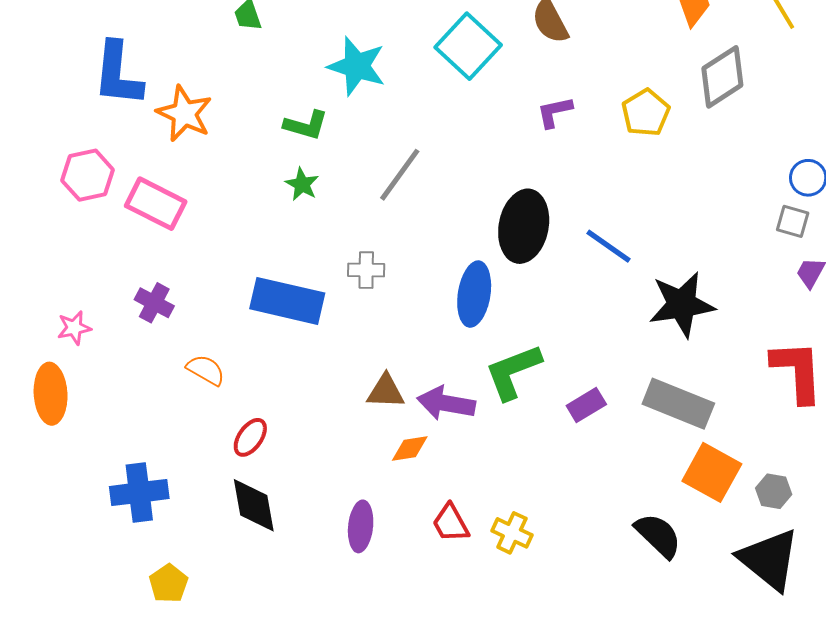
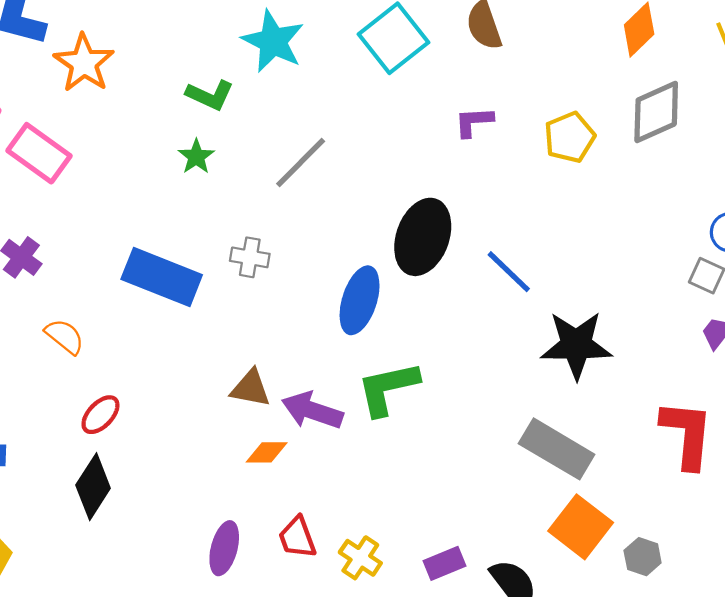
purple rectangle: (586, 405) -> (444, 563), moved
black diamond: (254, 505) -> (93, 487), turned 34
purple ellipse: (361, 526) -> (224, 548), moved

